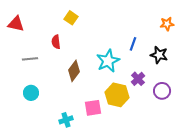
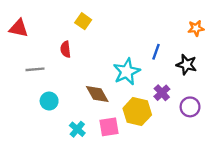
brown diamond: (74, 71) -> (97, 94), moved, turned -65
cyan circle: (31, 93) -> (49, 101), moved
cyan cross: (66, 120) -> (77, 129), moved, turned -32

